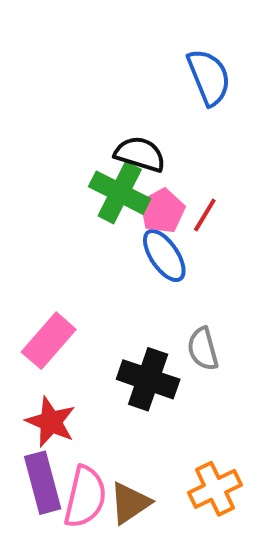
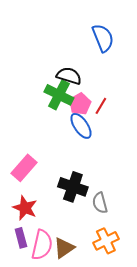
gray semicircle: (203, 349) -> (100, 203), moved
purple rectangle: (43, 483) -> (21, 238), size x0.7

